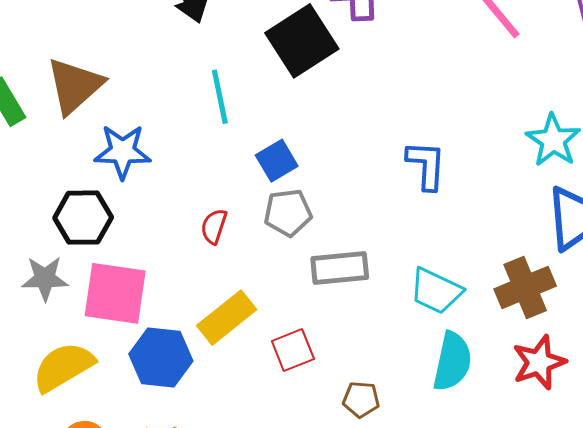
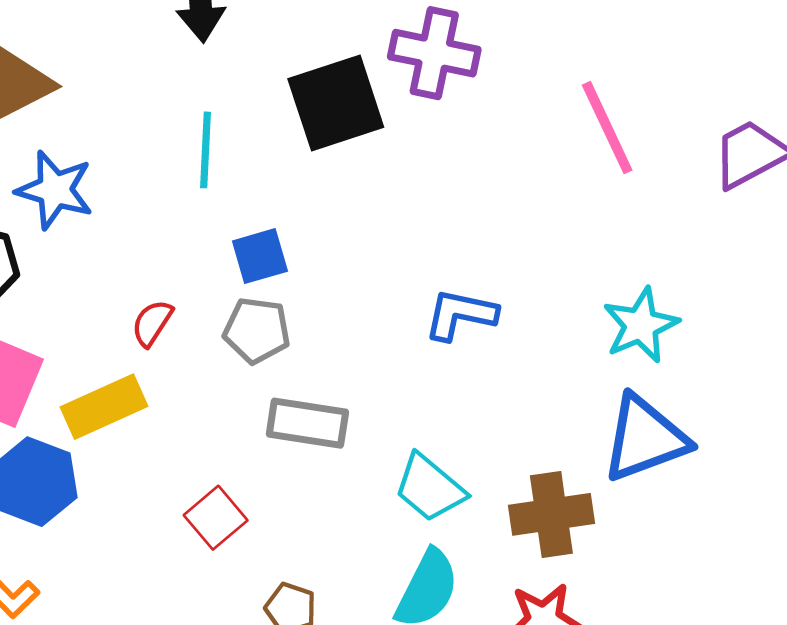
blue L-shape: (426, 165) -> (460, 315), turned -96
yellow rectangle: (227, 318) -> (104, 407), moved
red square: (293, 350) -> (216, 518), turned -33

